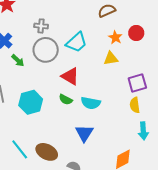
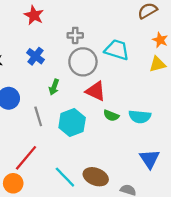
cyan trapezoid: (76, 42) -> (117, 50), turned -115
green arrow: (18, 60) -> (54, 87), moved, turned 72
red triangle: (70, 76) -> (96, 91), moved
blue triangle: (84, 133) -> (149, 159), moved

